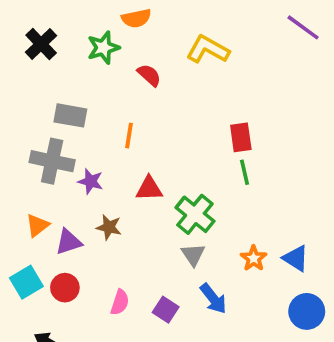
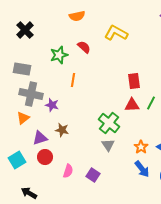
green star: (103, 48) -> (59, 55), moved
gray rectangle: (70, 115) -> (22, 69), moved
green line: (244, 172) -> (151, 103), moved, turned 40
red triangle: (149, 189) -> (132, 105), moved
orange triangle: (37, 225) -> (23, 118), moved
red circle: (65, 288) -> (45, 157), moved
blue arrow: (213, 299) -> (142, 169), moved

